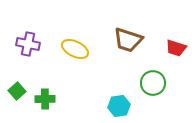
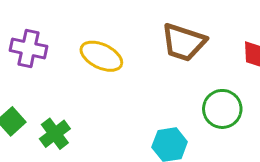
green cross: (45, 99) -> (55, 134), turned -36

